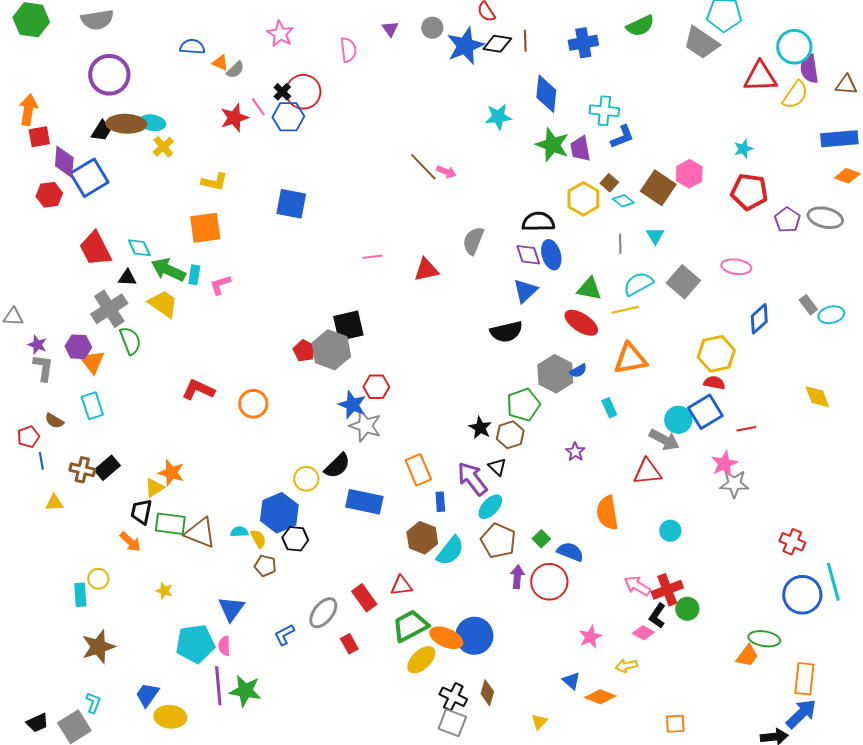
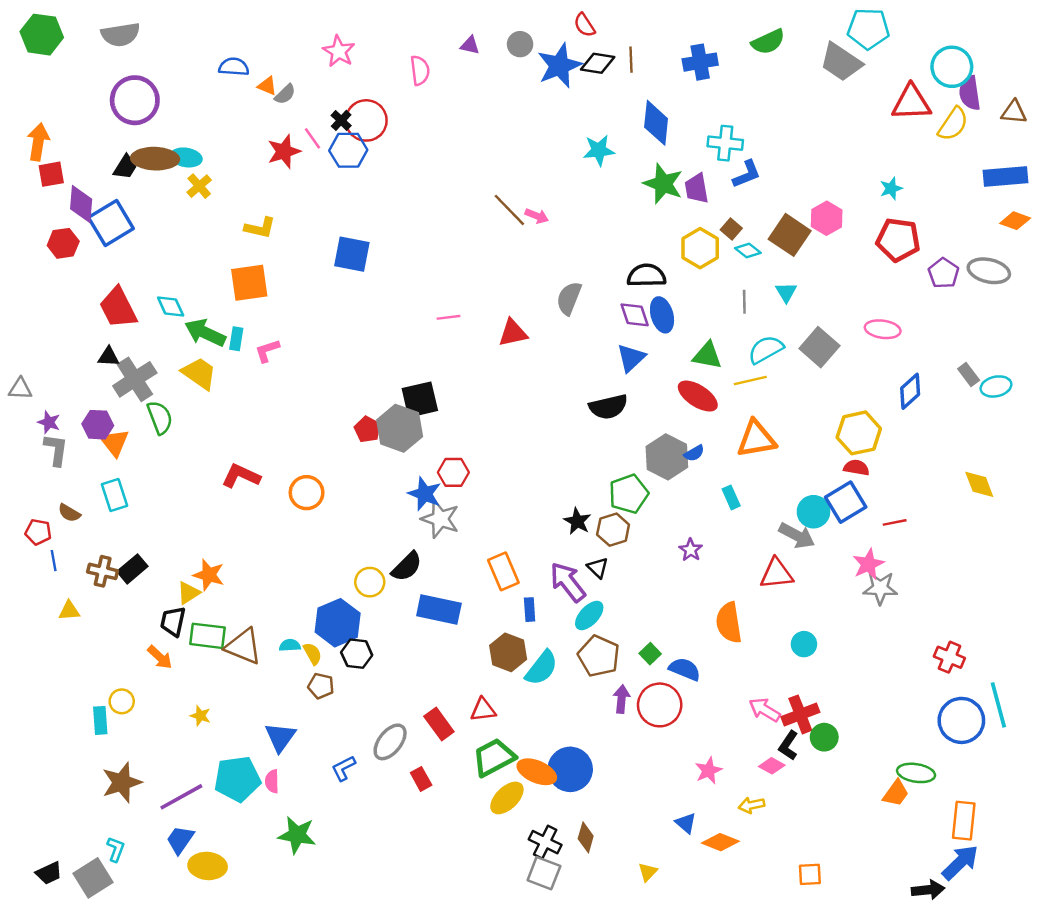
purple triangle: (390, 29) -> (470, 45), turned -42
black triangle: (127, 278) -> (109, 357), moved
red pentagon: (28, 437) -> (38, 532), turned 30
purple line: (218, 686) -> (181, 797), moved, turned 66

